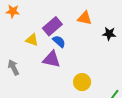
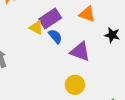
yellow triangle: (32, 40) -> (36, 28), moved
purple triangle: (52, 59) -> (80, 52), moved

